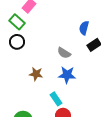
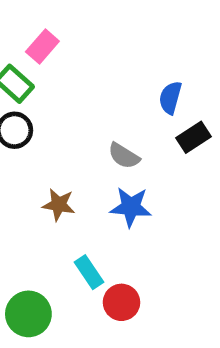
cyan rectangle: (56, 99) -> (89, 272), moved

